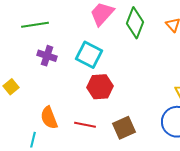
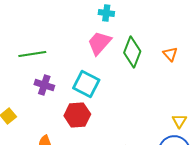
red hexagon: (100, 87) -> (77, 115), moved

